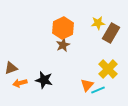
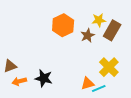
brown star: (63, 45) -> (88, 35), moved
orange triangle: (87, 85) -> (88, 83), turned 32

